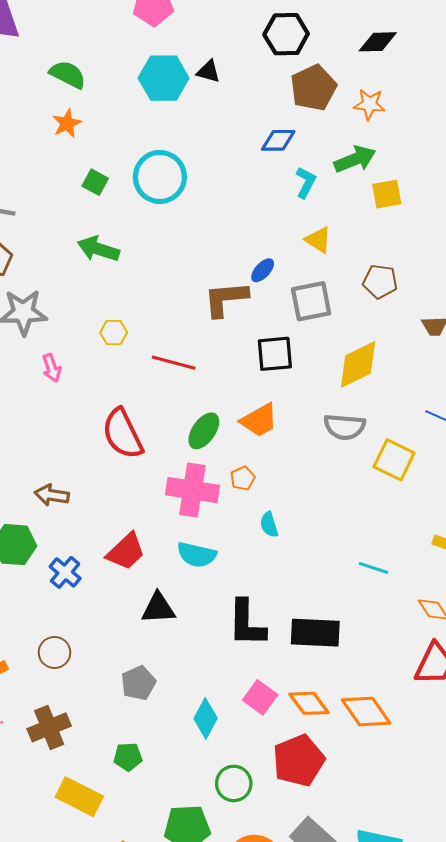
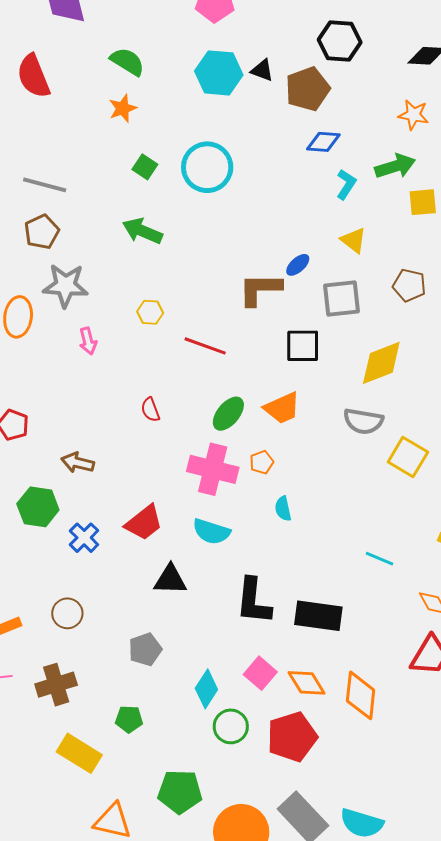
brown pentagon: (313, 88) -> (308, 89), moved
red semicircle: (123, 434) -> (150, 410), size x0.5
orange diamond: (366, 712) -> (361, 695), turned 36
green circle: (234, 783) -> (231, 726), moved

